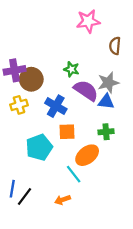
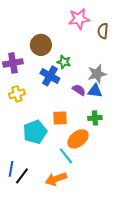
brown semicircle: (115, 46) -> (103, 31), moved
brown circle: (31, 79) -> (41, 45), moved
purple semicircle: (86, 90) -> (79, 90), moved, size x0.6
blue cross: (56, 106) -> (50, 76), moved
orange arrow: (63, 200) -> (56, 179), size x1.5

